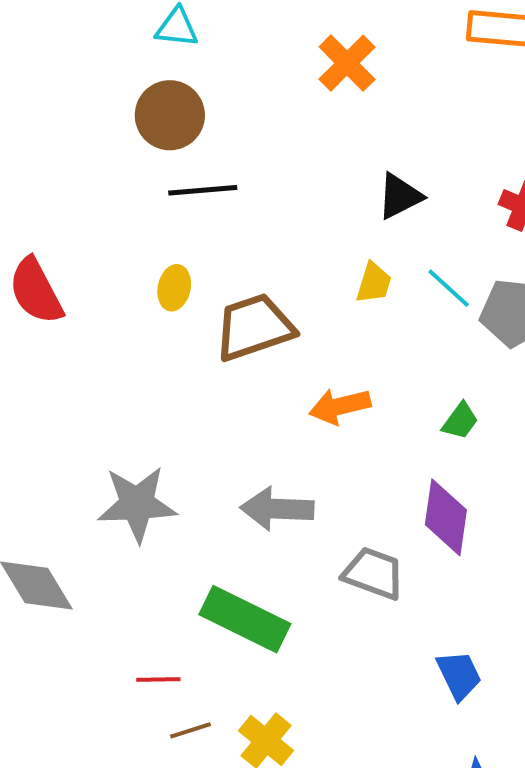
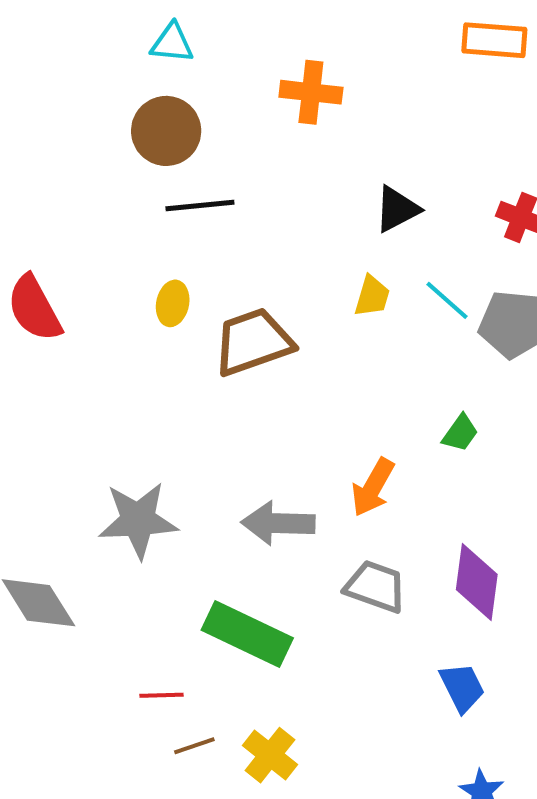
orange cross: (347, 63) -> (311, 92), moved, turned -38
orange arrow: (340, 406) -> (373, 487), moved, turned -46
purple diamond: (446, 517) -> (477, 582), moved

